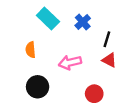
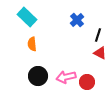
cyan rectangle: (48, 18) -> (27, 17), moved
pink arrow: (70, 62) -> (66, 77), moved

